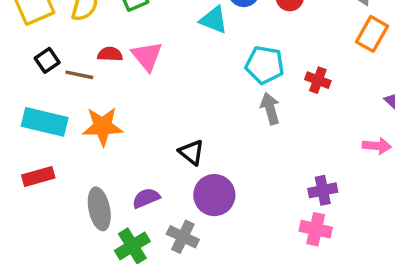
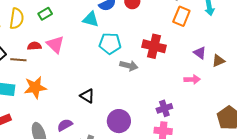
cyan pentagon: (265, 65) -> (110, 43), moved
red cross: (318, 80) -> (154, 46), size x1.6
gray arrow: (270, 109) -> (129, 66), turned 126
purple circle: (214, 195) -> (119, 121), moved

